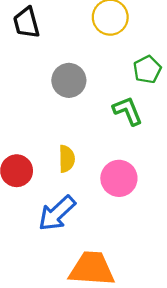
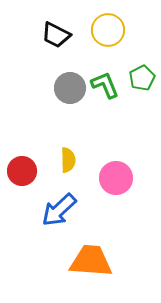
black trapezoid: (26, 23) -> (56, 35), moved, turned -48
green L-shape: (128, 111) -> (105, 85), moved

